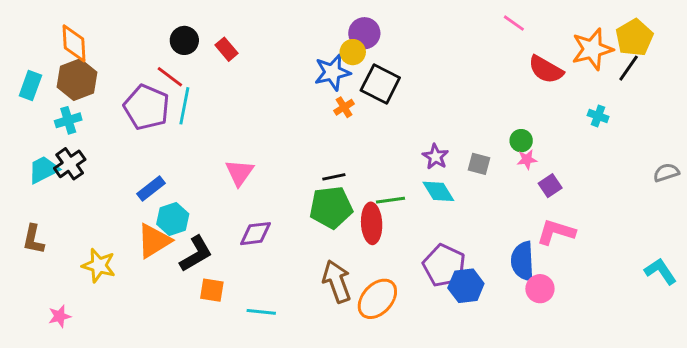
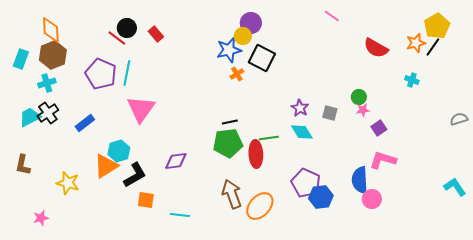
pink line: (514, 23) -> (332, 16), moved
orange star: (592, 49) -> (416, 43), moved, size x0.7
red line: (170, 77) -> (117, 38), moved
pink triangle: (240, 173) -> (141, 109), moved, size x1.4
blue rectangle: (151, 189) -> (85, 123), moved

